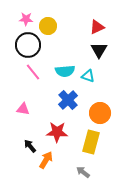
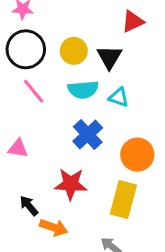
yellow circle: (48, 26) -> (74, 51), moved
black triangle: (99, 50) -> (109, 57), moved
orange arrow: (46, 160) -> (54, 227), turned 78

